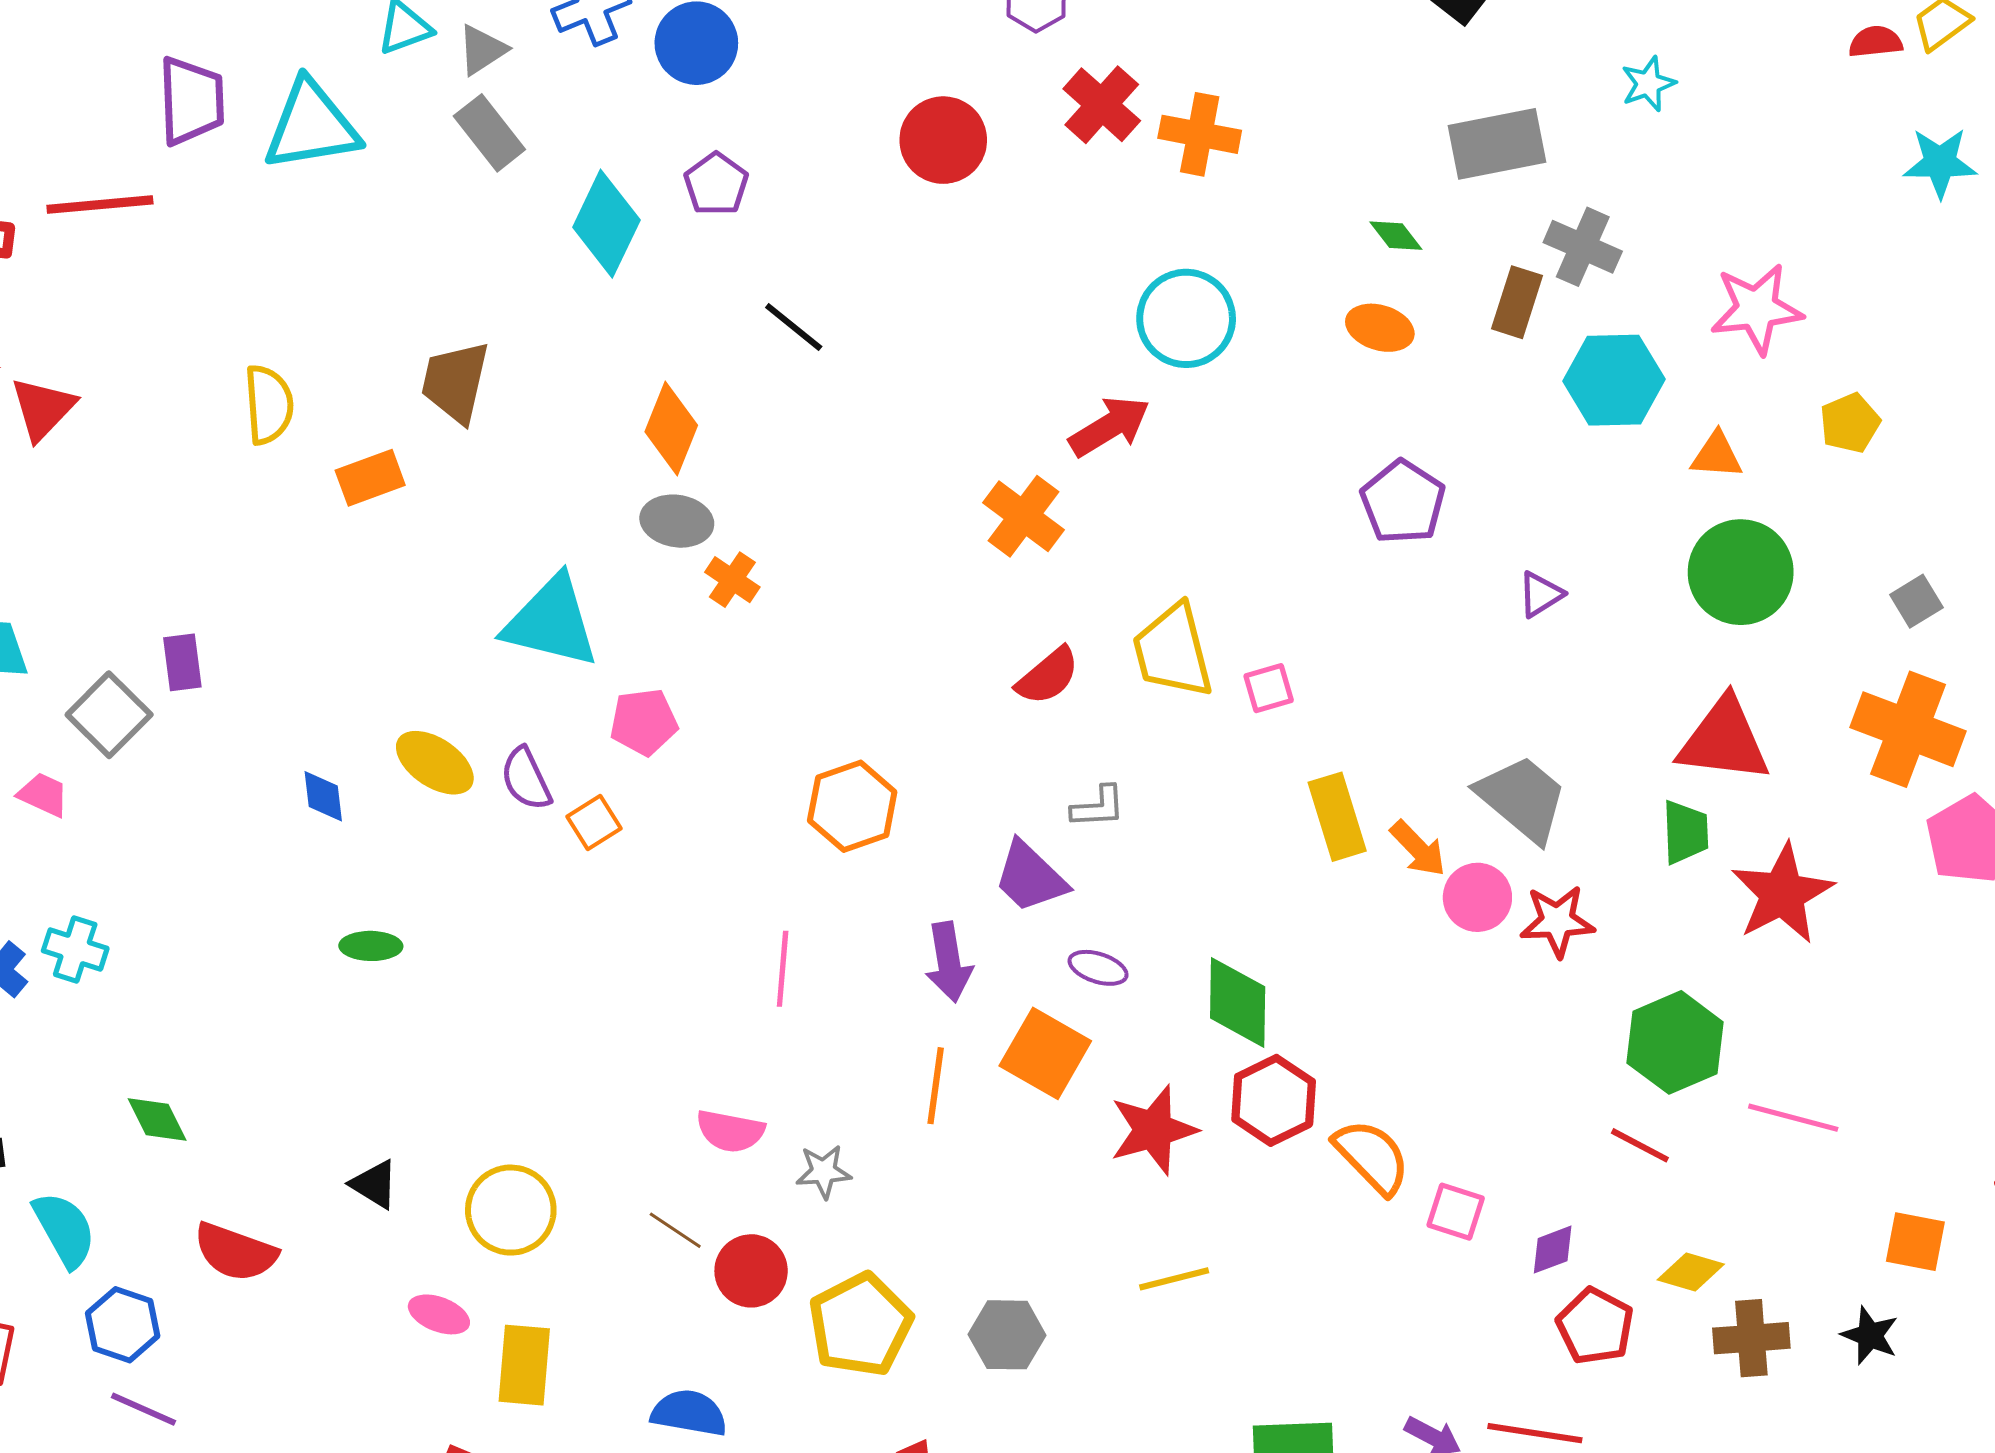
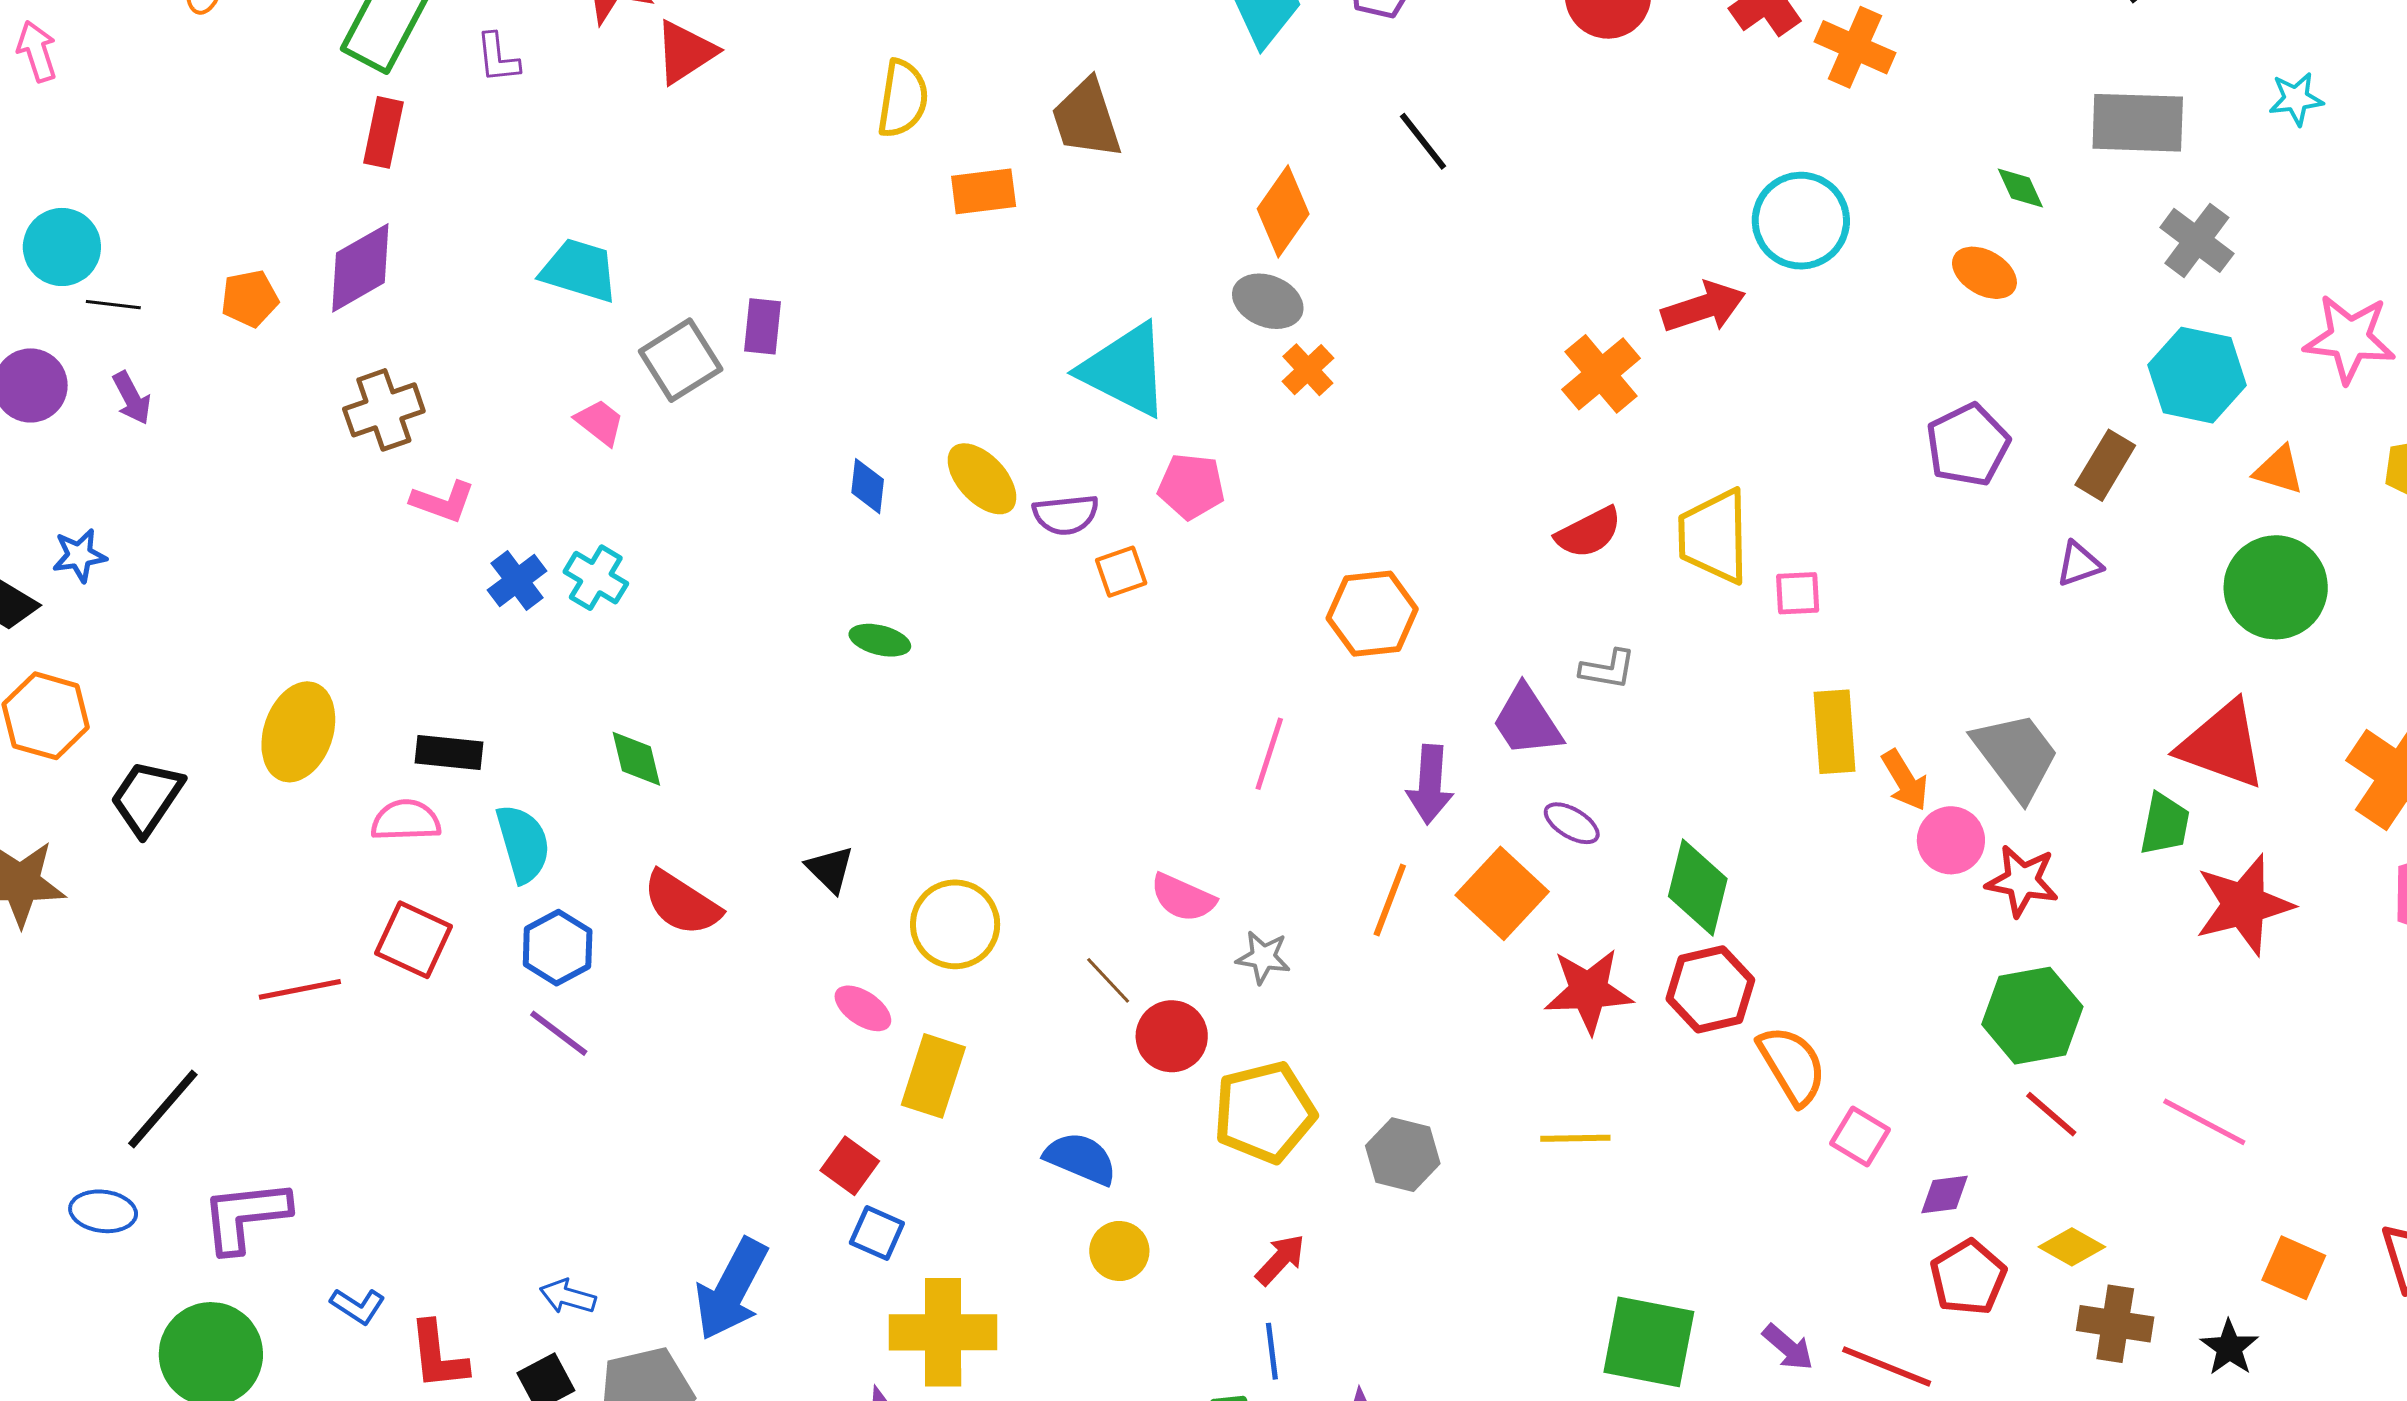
brown rectangle: (1517, 302) -> (2105, 465), moved
brown trapezoid: (455, 382) -> (1087, 119), turned -44
purple semicircle: (526, 779) -> (1066, 515), turned -84
green hexagon: (1675, 1042) -> (2032, 1016), moved

